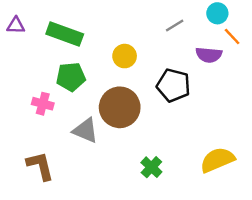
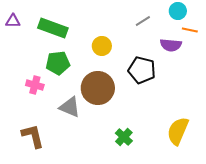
orange line: (232, 36) -> (190, 30), turned -35
yellow semicircle: (217, 160) -> (178, 131), turned -44

